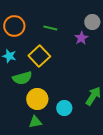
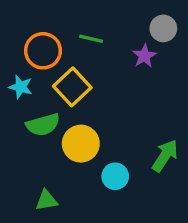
orange circle: (14, 26) -> (43, 51), moved
yellow circle: (37, 99) -> (81, 144), moved
green triangle: (35, 122) -> (46, 200), moved

